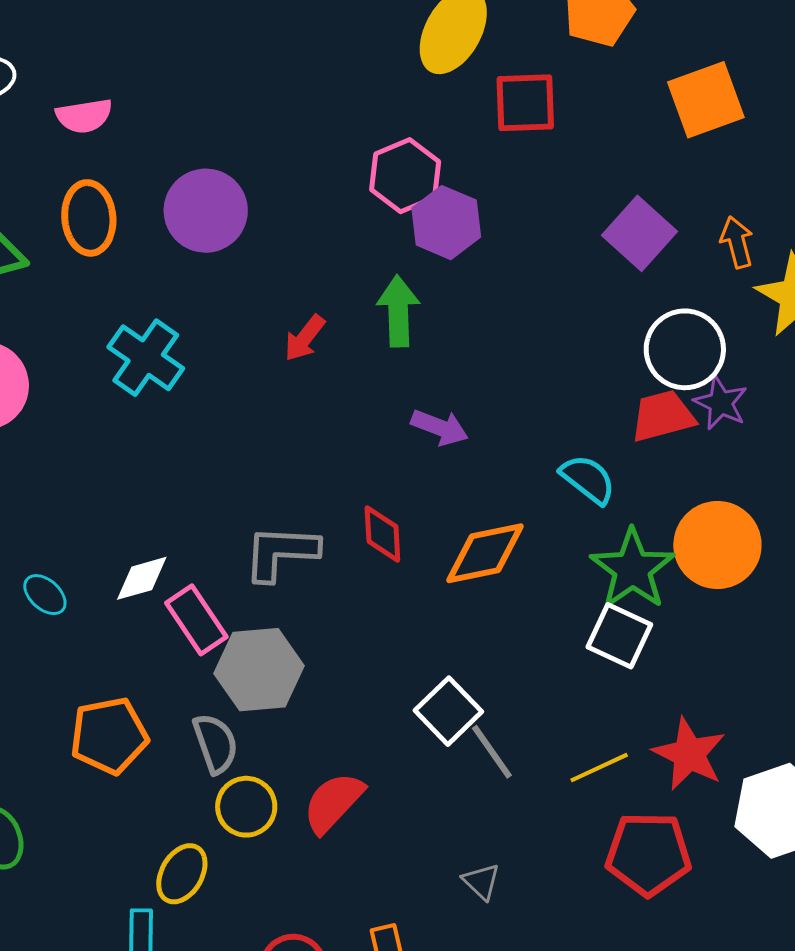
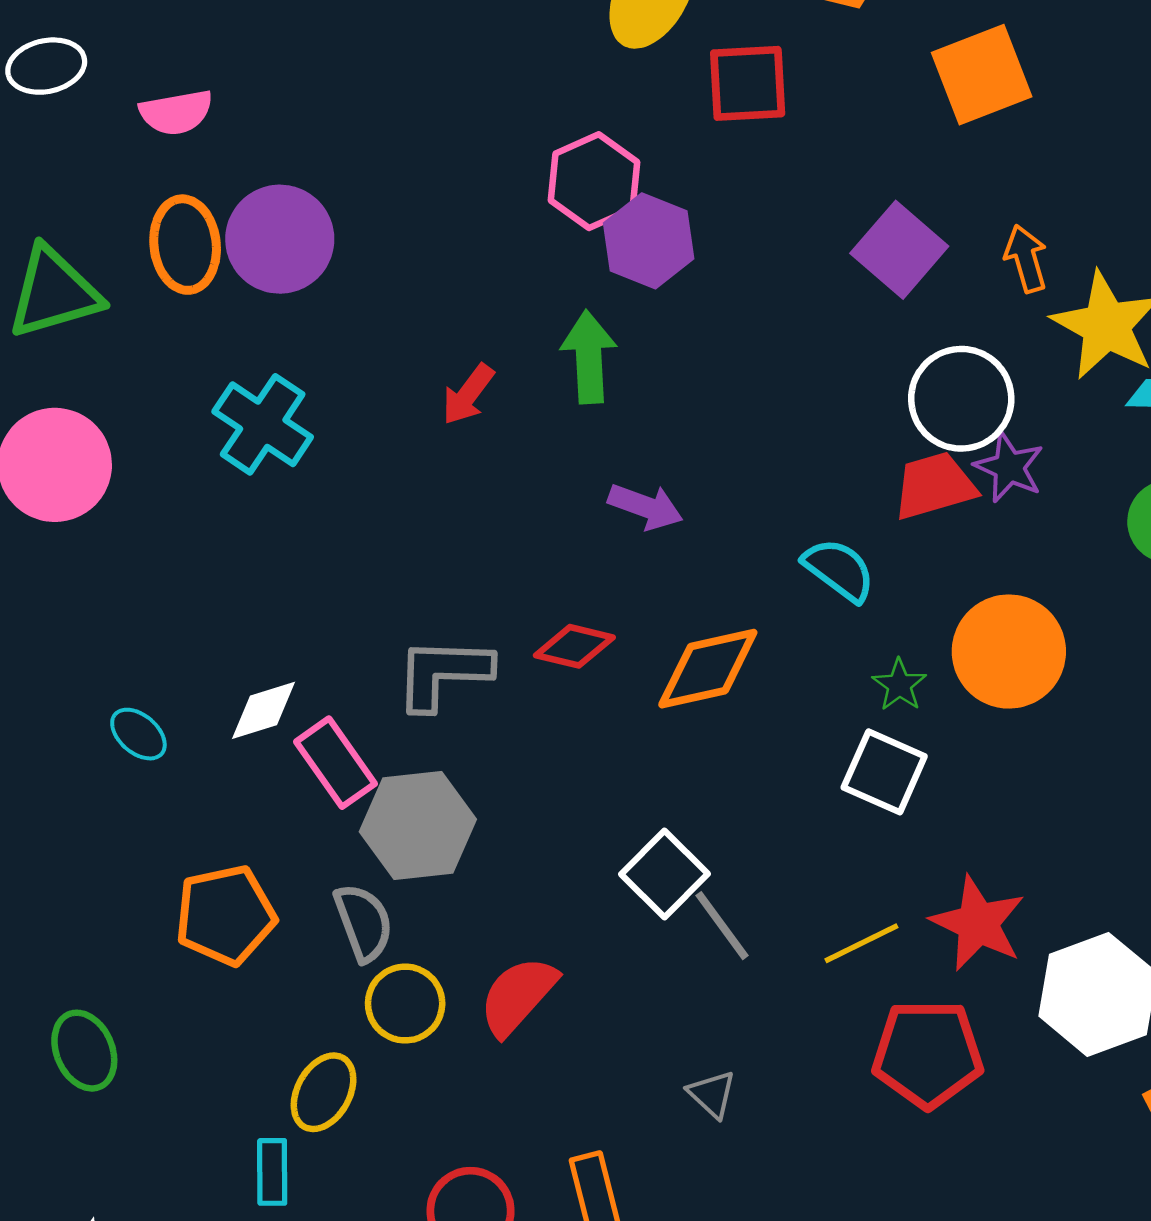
purple circle: (206, 211) -> (280, 239), moved
red diamond: (382, 534) -> (574, 646), turned -72
green star: (633, 569) -> (899, 685), size x0.5

